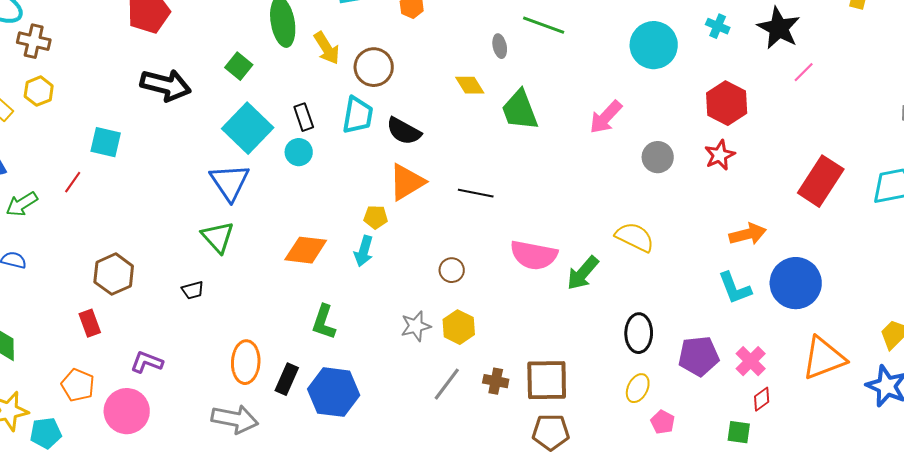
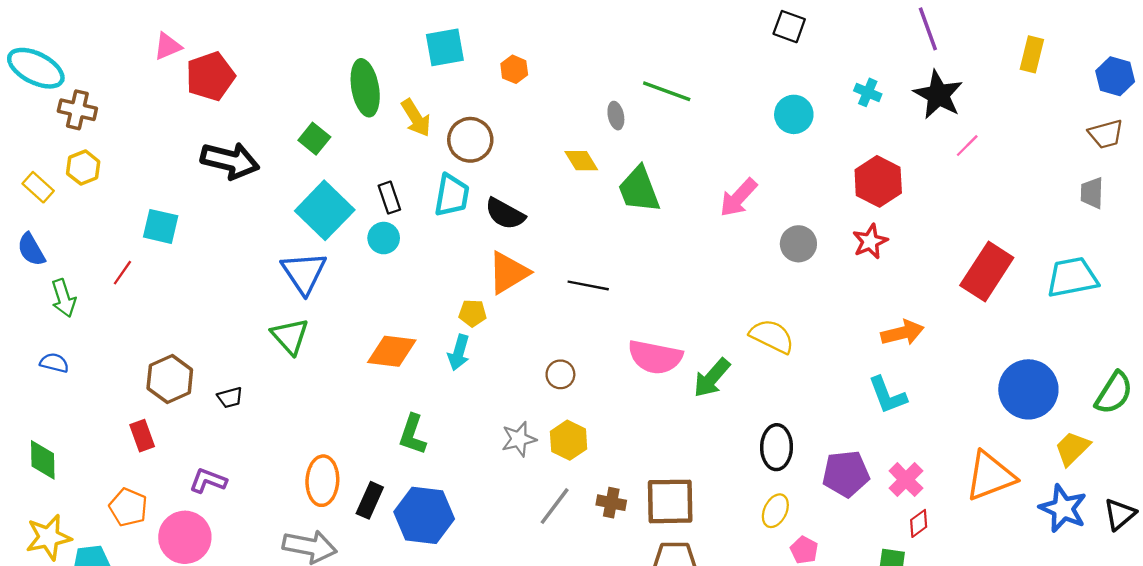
cyan circle: (654, 45) -> (794, 114), size x0.7
green arrow: (22, 204) -> (64, 298), turned -76
blue circle: (796, 283) -> (1028, 389), moved
black trapezoid: (193, 290) -> (230, 397), moved

